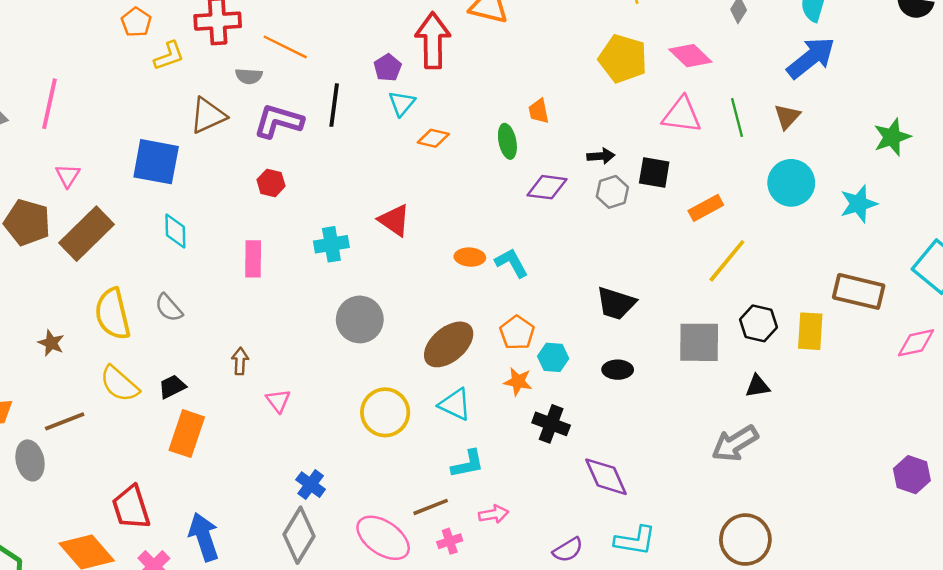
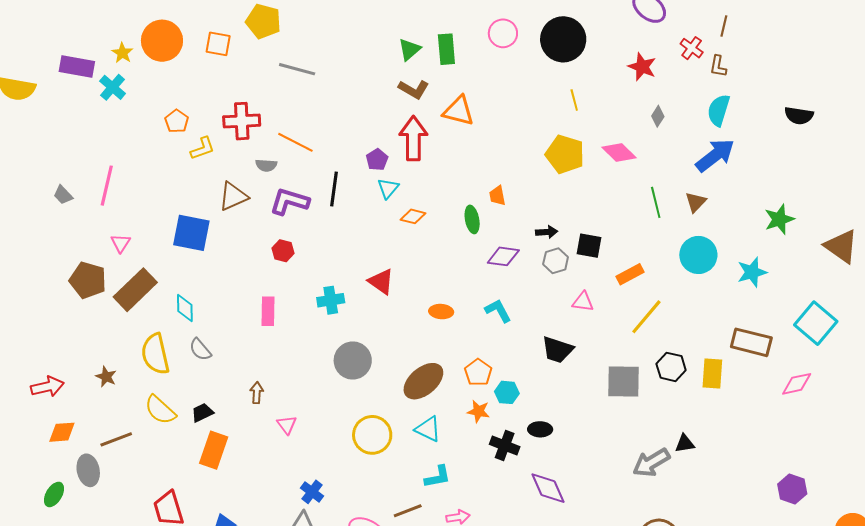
pink triangle: (682, 115) -> (583, 302), moved, size x0.7
cyan diamond: (175, 231) -> (185, 308), moved
cyan L-shape: (511, 263) -> (498, 311), moved
black ellipse: (618, 370) -> (540, 429), moved
black triangle: (757, 386) -> (685, 444), moved

